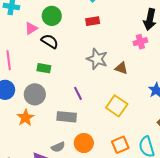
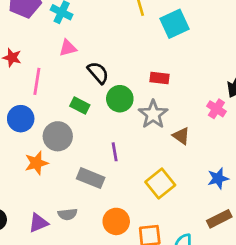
green circle: (52, 16) -> (120, 99), moved
red rectangle: (93, 21) -> (160, 78), moved
pink triangle: (31, 28) -> (68, 48), moved
pink cross: (140, 42) -> (216, 109), turned 32
orange circle: (84, 143) -> (116, 221), moved

